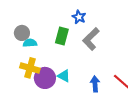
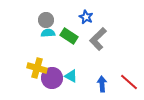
gray circle: (22, 33) -> (46, 20), moved
green rectangle: (62, 36) -> (69, 36), turned -72
cyan semicircle: (30, 43) -> (48, 33), moved

